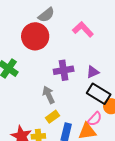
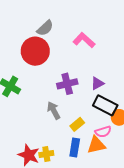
yellow rectangle: (53, 117) -> (77, 124), moved
pink semicircle: (95, 119) -> (103, 132), turned 35

